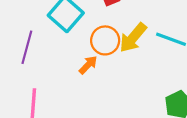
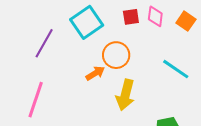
yellow arrow: (133, 38) -> (125, 95), moved, turned -40

